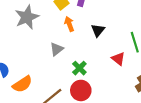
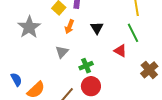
orange arrow: (69, 24) -> (69, 27), turned -128
green cross: (79, 68) -> (86, 66), turned 32

